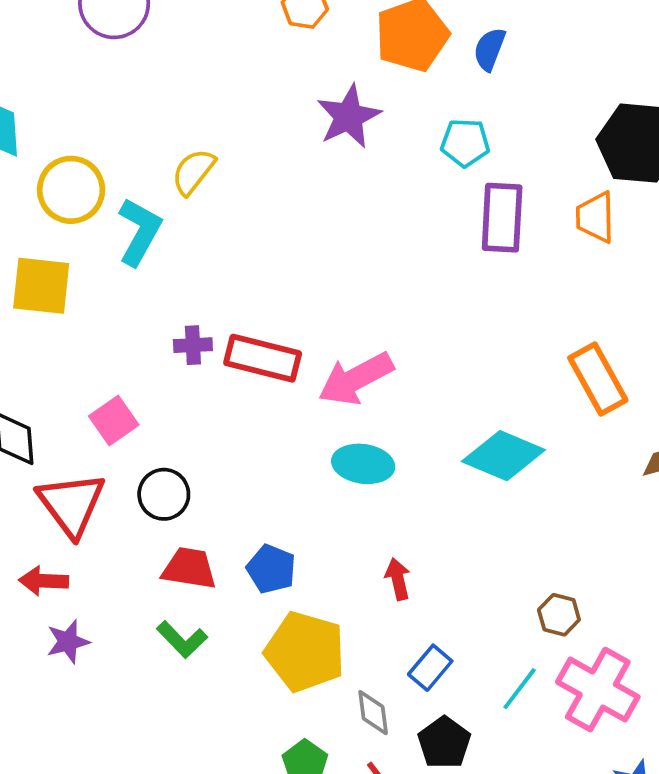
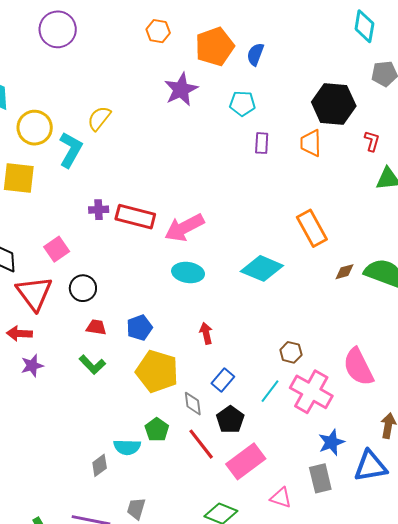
purple rectangle: (502, 218) -> (262, 143), size x0.6
red trapezoid: (189, 568) -> (96, 327), size x0.7
blue pentagon: (271, 569) -> (139, 328), turned 30

